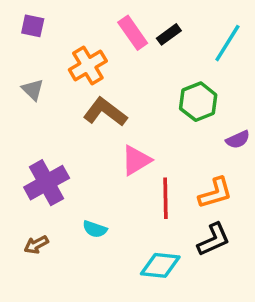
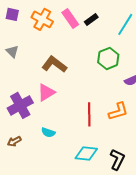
orange cross: (88, 65) -> (42, 19), moved, turned -30
pink triangle: (136, 160) -> (46, 92), moved
black L-shape: (214, 240) -> (117, 159), moved, turned -40

